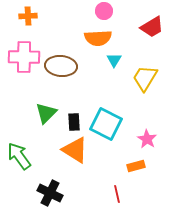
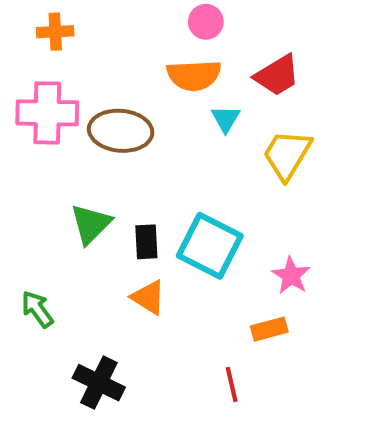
red trapezoid: (152, 27) -> (277, 75), moved
orange triangle: (75, 150) -> (148, 297), size x0.7
green arrow: (19, 156) -> (37, 309), size x0.7

